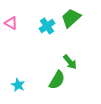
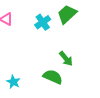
green semicircle: (57, 80) -> (53, 77), turned -96

